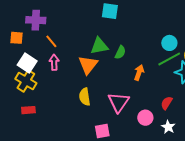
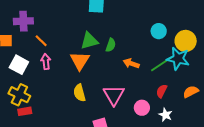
green line: (169, 59) -> (161, 64), moved
orange arrow: (139, 73) -> (131, 63), turned -84
yellow cross: (26, 81) -> (19, 95), moved

